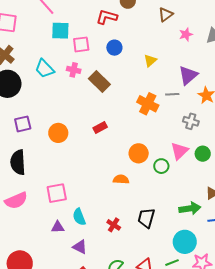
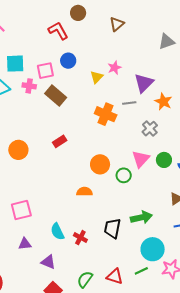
red L-shape: (107, 17) -> (58, 31), turned 50
cyan square: (60, 31) -> (15, 64), moved
pink star: (186, 34) -> (115, 68), moved
pink square: (81, 44) -> (45, 71), moved
yellow triangle: (150, 61) -> (97, 77), moved
gray cross: (191, 121) -> (150, 129), turned 35
green arrow: (190, 208) -> (141, 217), moved
cyan semicircle: (79, 217) -> (57, 231), moved

